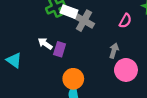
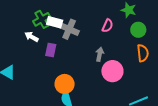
white arrow: (45, 44) -> (32, 37), moved
purple rectangle: (60, 49) -> (51, 50), moved

